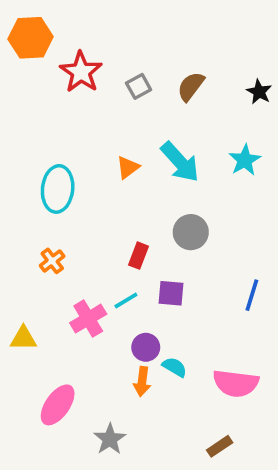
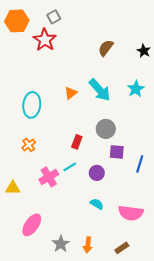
gray square: (139, 86) -> (54, 17), moved
purple square: (171, 293) -> (117, 152), moved
purple circle: (146, 347) -> (97, 173), moved
orange arrow: (142, 381) -> (88, 245), moved

